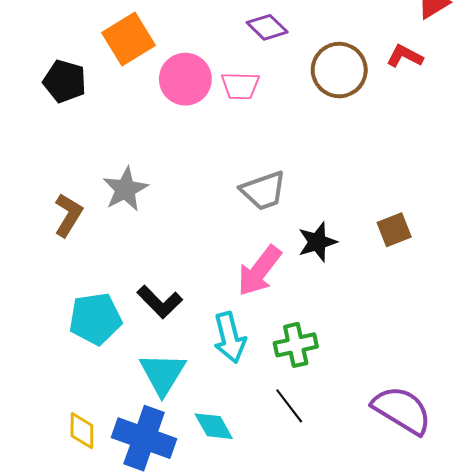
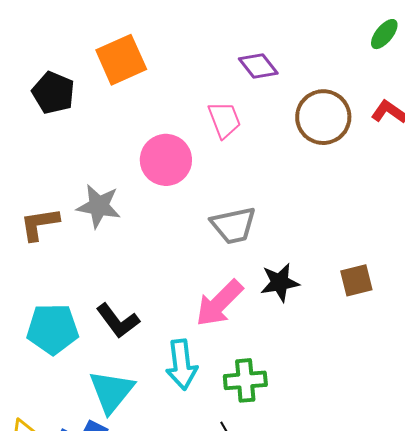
pink circle: (185, 79) -> (166, 160), moved
pink trapezoid: (240, 86) -> (224, 120), turned -120
gray star: (125, 189) -> (99, 206), turned 30
brown L-shape: (68, 215) -> (40, 224), turned -138

